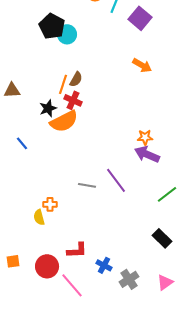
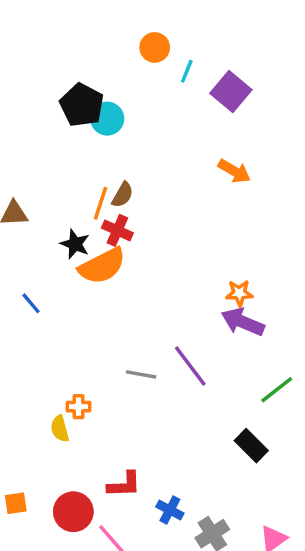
black star: (48, 108) -> (75, 244), turned -30
black rectangle: (162, 238) -> (251, 446), moved

